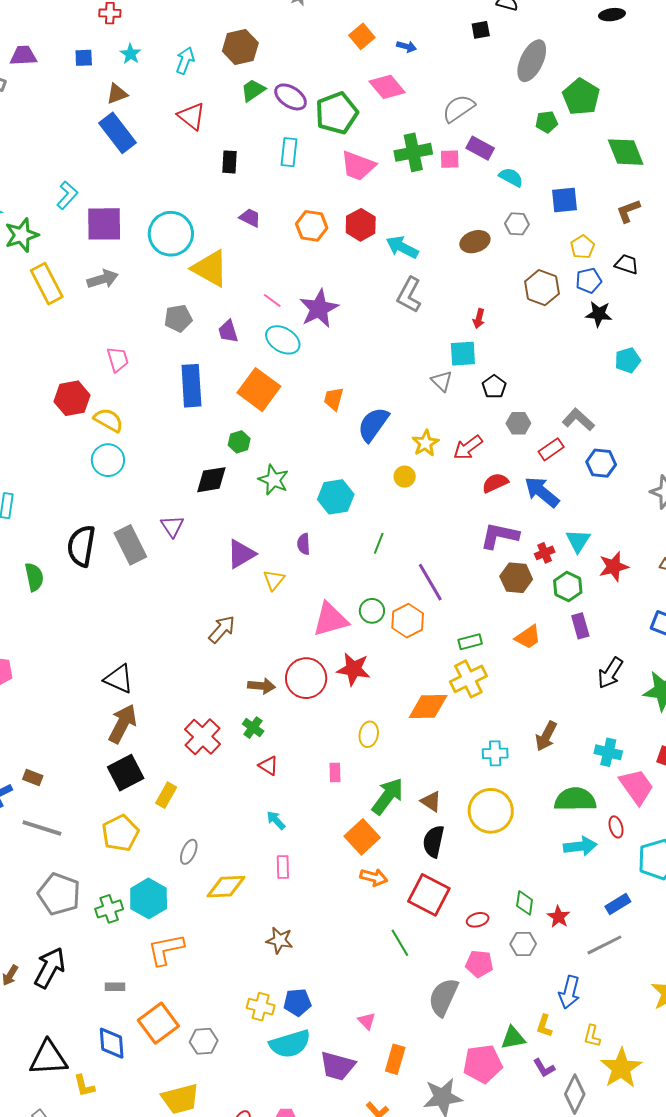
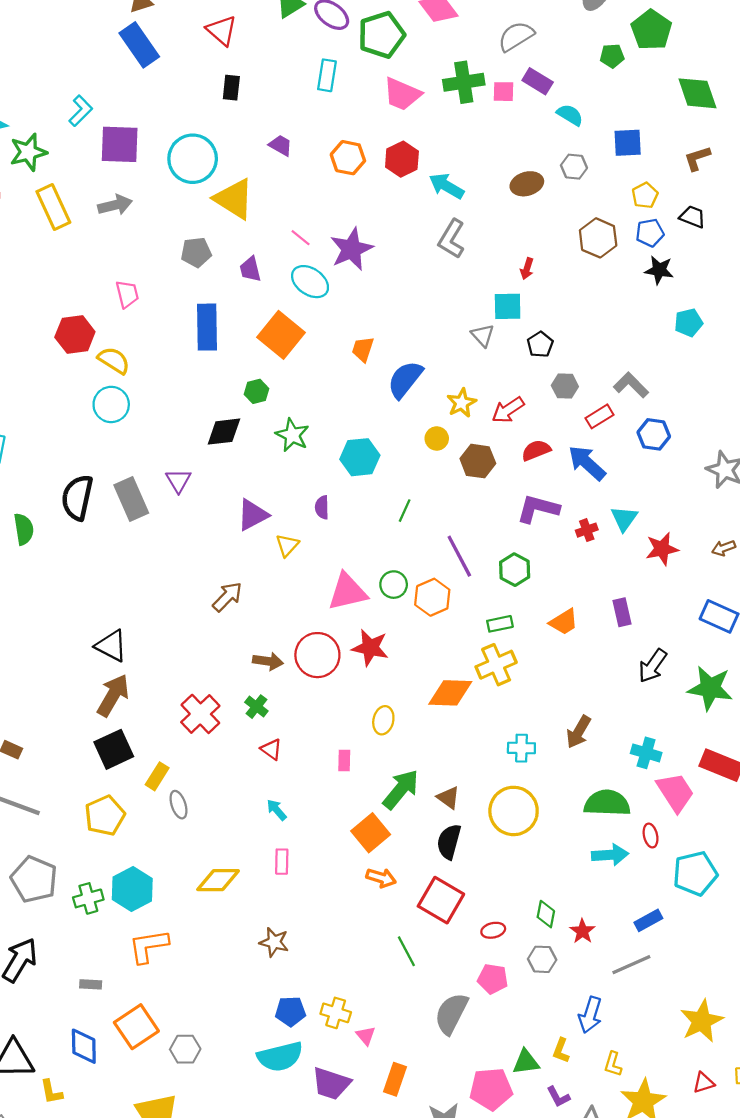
black rectangle: (229, 162) -> (231, 88), moved
brown hexagon: (516, 578) -> (478, 461), moved
green hexagon: (568, 587) -> (515, 570), moved
gray ellipse: (189, 852) -> (178, 805), moved, turned -45
yellow cross: (261, 1007) -> (336, 1013), moved

